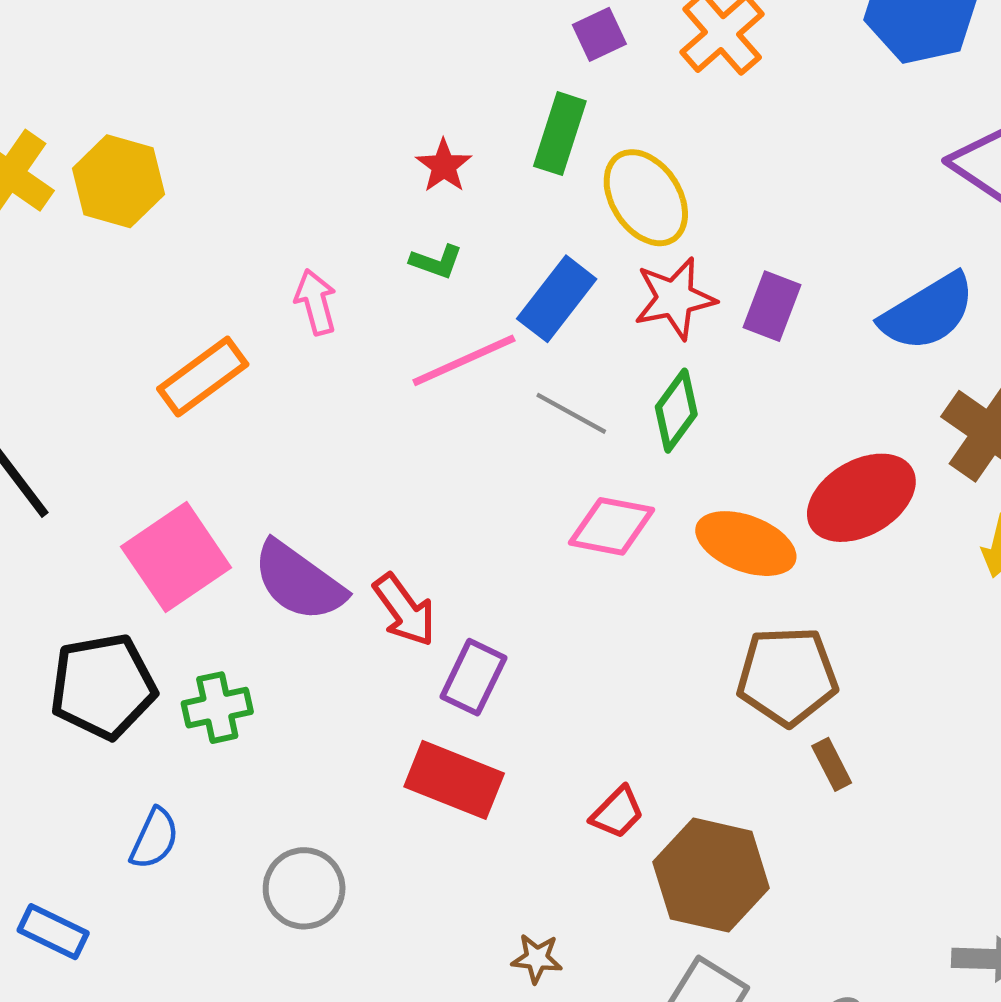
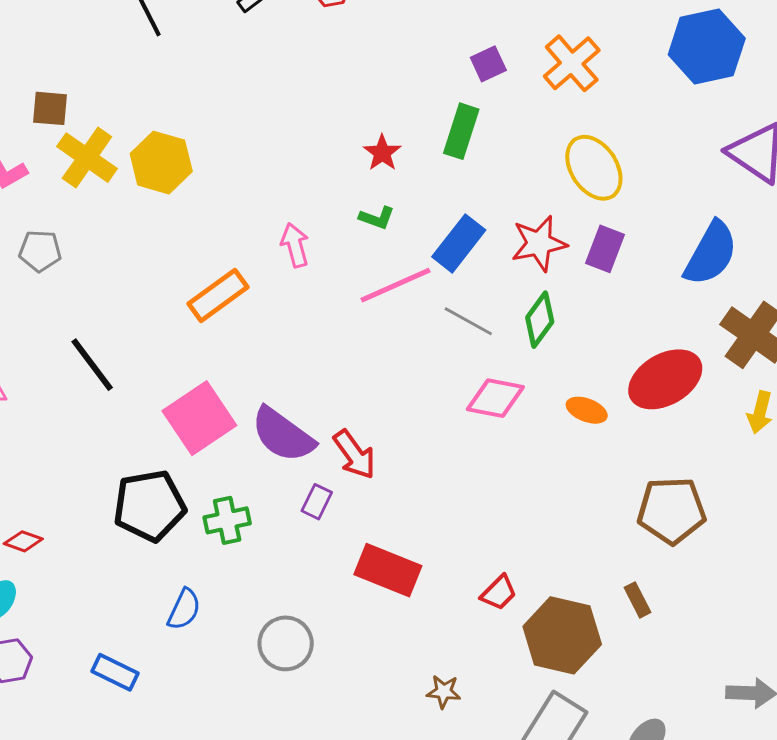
yellow ellipse: (646, 198) -> (594, 168), moved
blue semicircle: (928, 312) -> (711, 253), turned -30
orange ellipse: (746, 544) -> (587, 410), size x0.6
brown pentagon: (787, 676) -> (672, 510), moved
purple rectangle: (473, 677) -> (317, 502), moved, size x0.7
brown rectangle: (832, 764) -> (638, 600), moved

